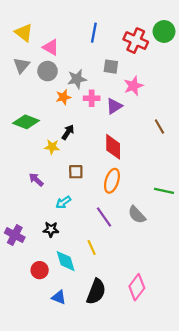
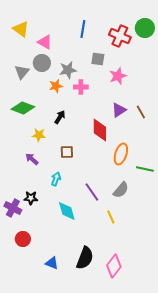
gray triangle: (21, 65) -> (22, 72), moved
purple triangle: (114, 106) -> (119, 110), moved
yellow star: (52, 147) -> (39, 135), moved
orange ellipse: (112, 181) -> (121, 154), moved
cyan arrow: (63, 202) -> (56, 179), turned 144
gray semicircle: (137, 215) -> (121, 190), turned -96
black star: (51, 229) -> (31, 198), moved
yellow line: (92, 247) -> (111, 217), moved
cyan diamond: (66, 261) -> (67, 211), moved
red circle: (40, 270) -> (23, 239), moved
pink diamond: (137, 287) -> (114, 266), moved

